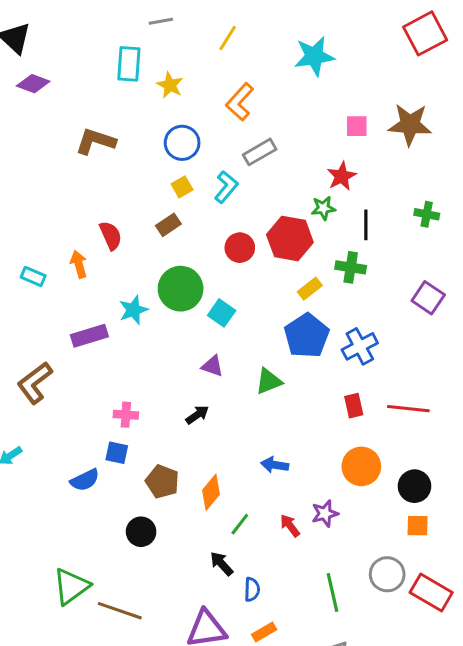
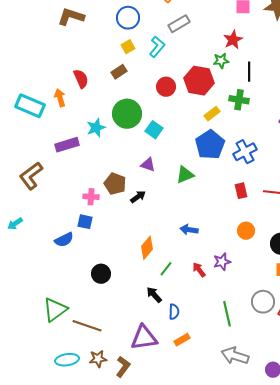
cyan rectangle: (33, 276) -> (30, 106), size x1.8
orange circle: (361, 466) -> (246, 231), size x0.7
brown pentagon: (162, 482) -> (115, 184), moved

